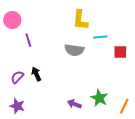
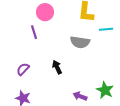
pink circle: (12, 20) -> (45, 12), moved
black arrow: (36, 74) -> (57, 67), moved

